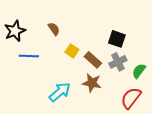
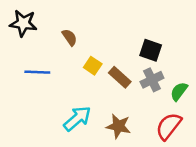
black star: (15, 31) -> (23, 23), moved, turned 30
brown star: (92, 83) -> (118, 126), moved

